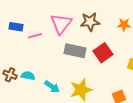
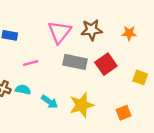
pink line: (35, 36) -> (31, 63), moved

